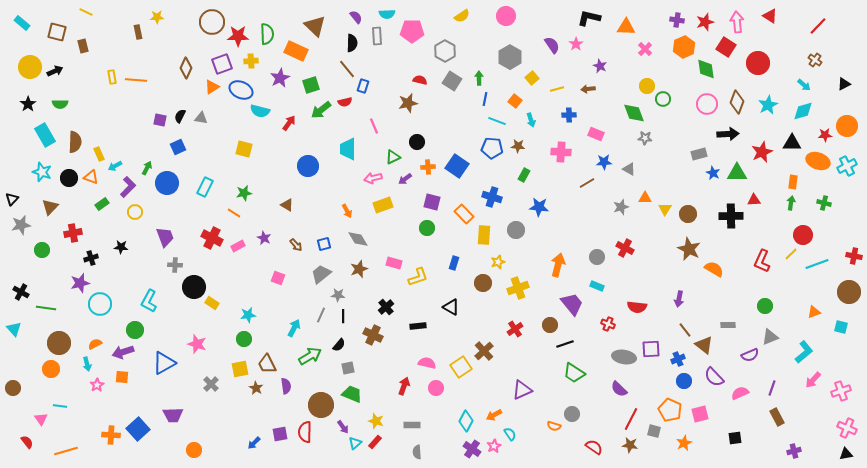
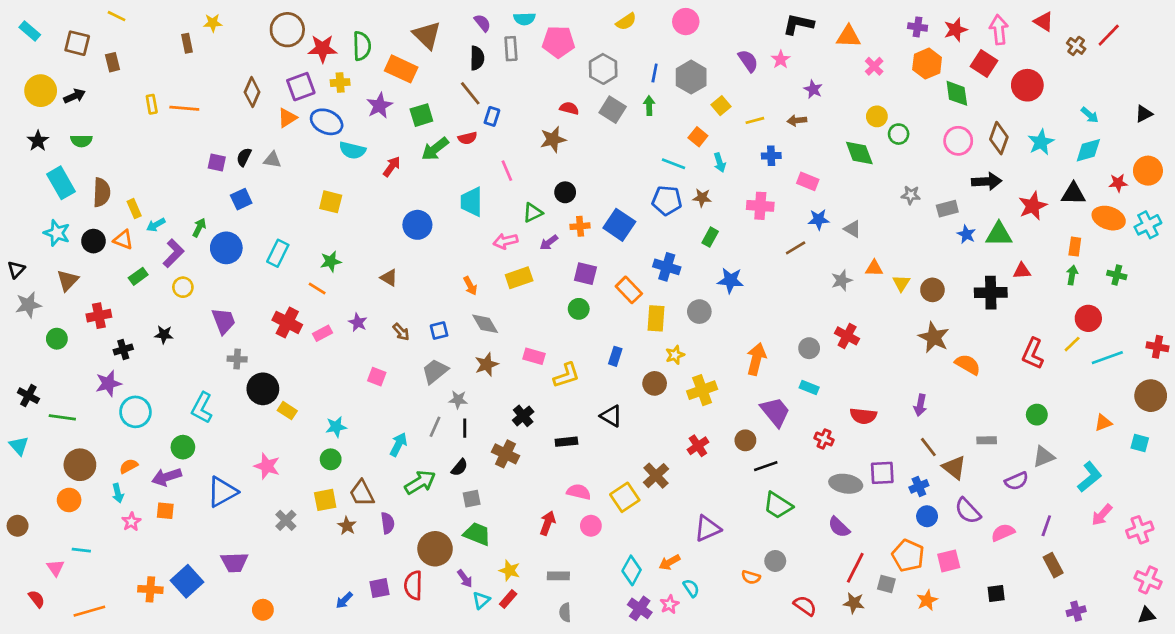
brown cross: (815, 60) -> (1076, 46), moved
blue line: (485, 99) -> (655, 73), moved
gray star: (645, 138) -> (911, 195), moved

